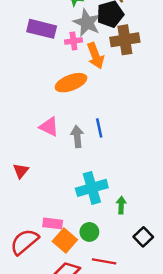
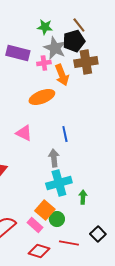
gray arrow: (77, 136) -> (54, 158), moved
pink rectangle: (53, 223) -> (35, 225), moved, turned 35
black square: (143, 237) -> (98, 234), moved
orange square: (65, 241) -> (45, 210), moved

